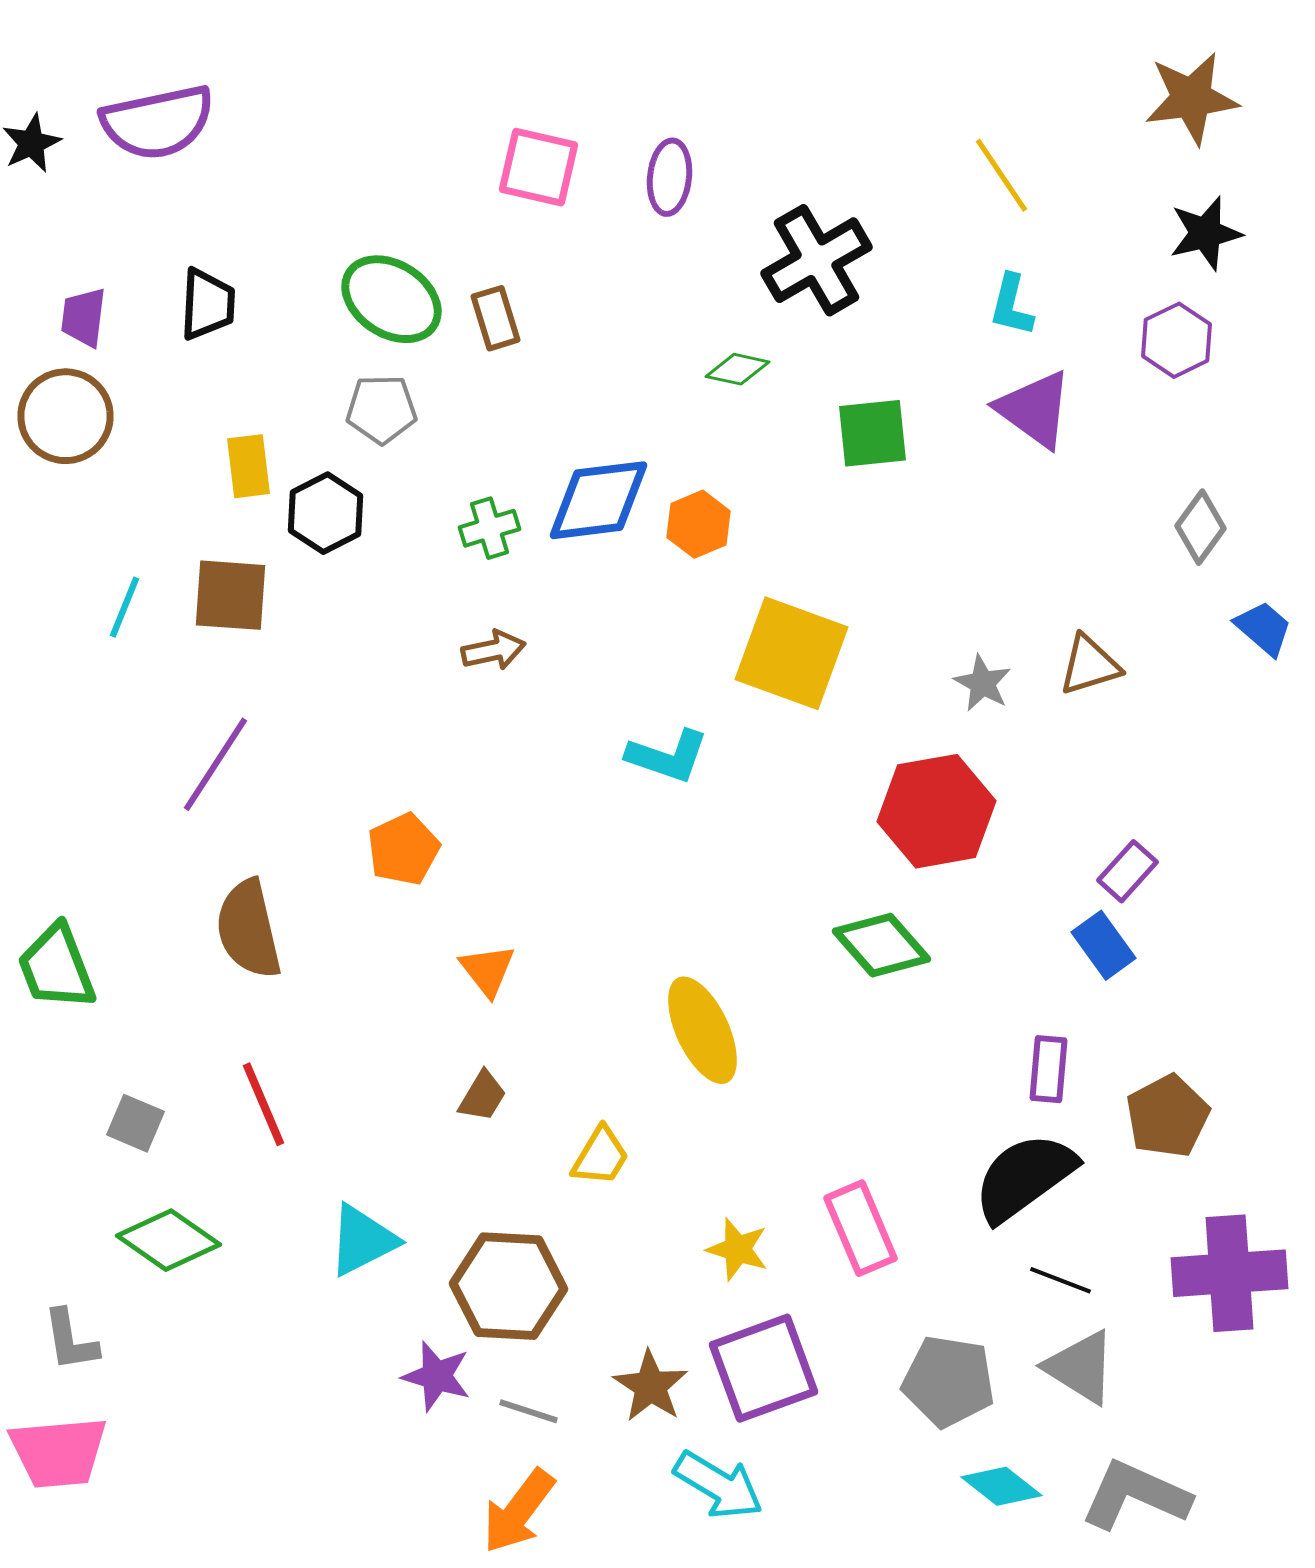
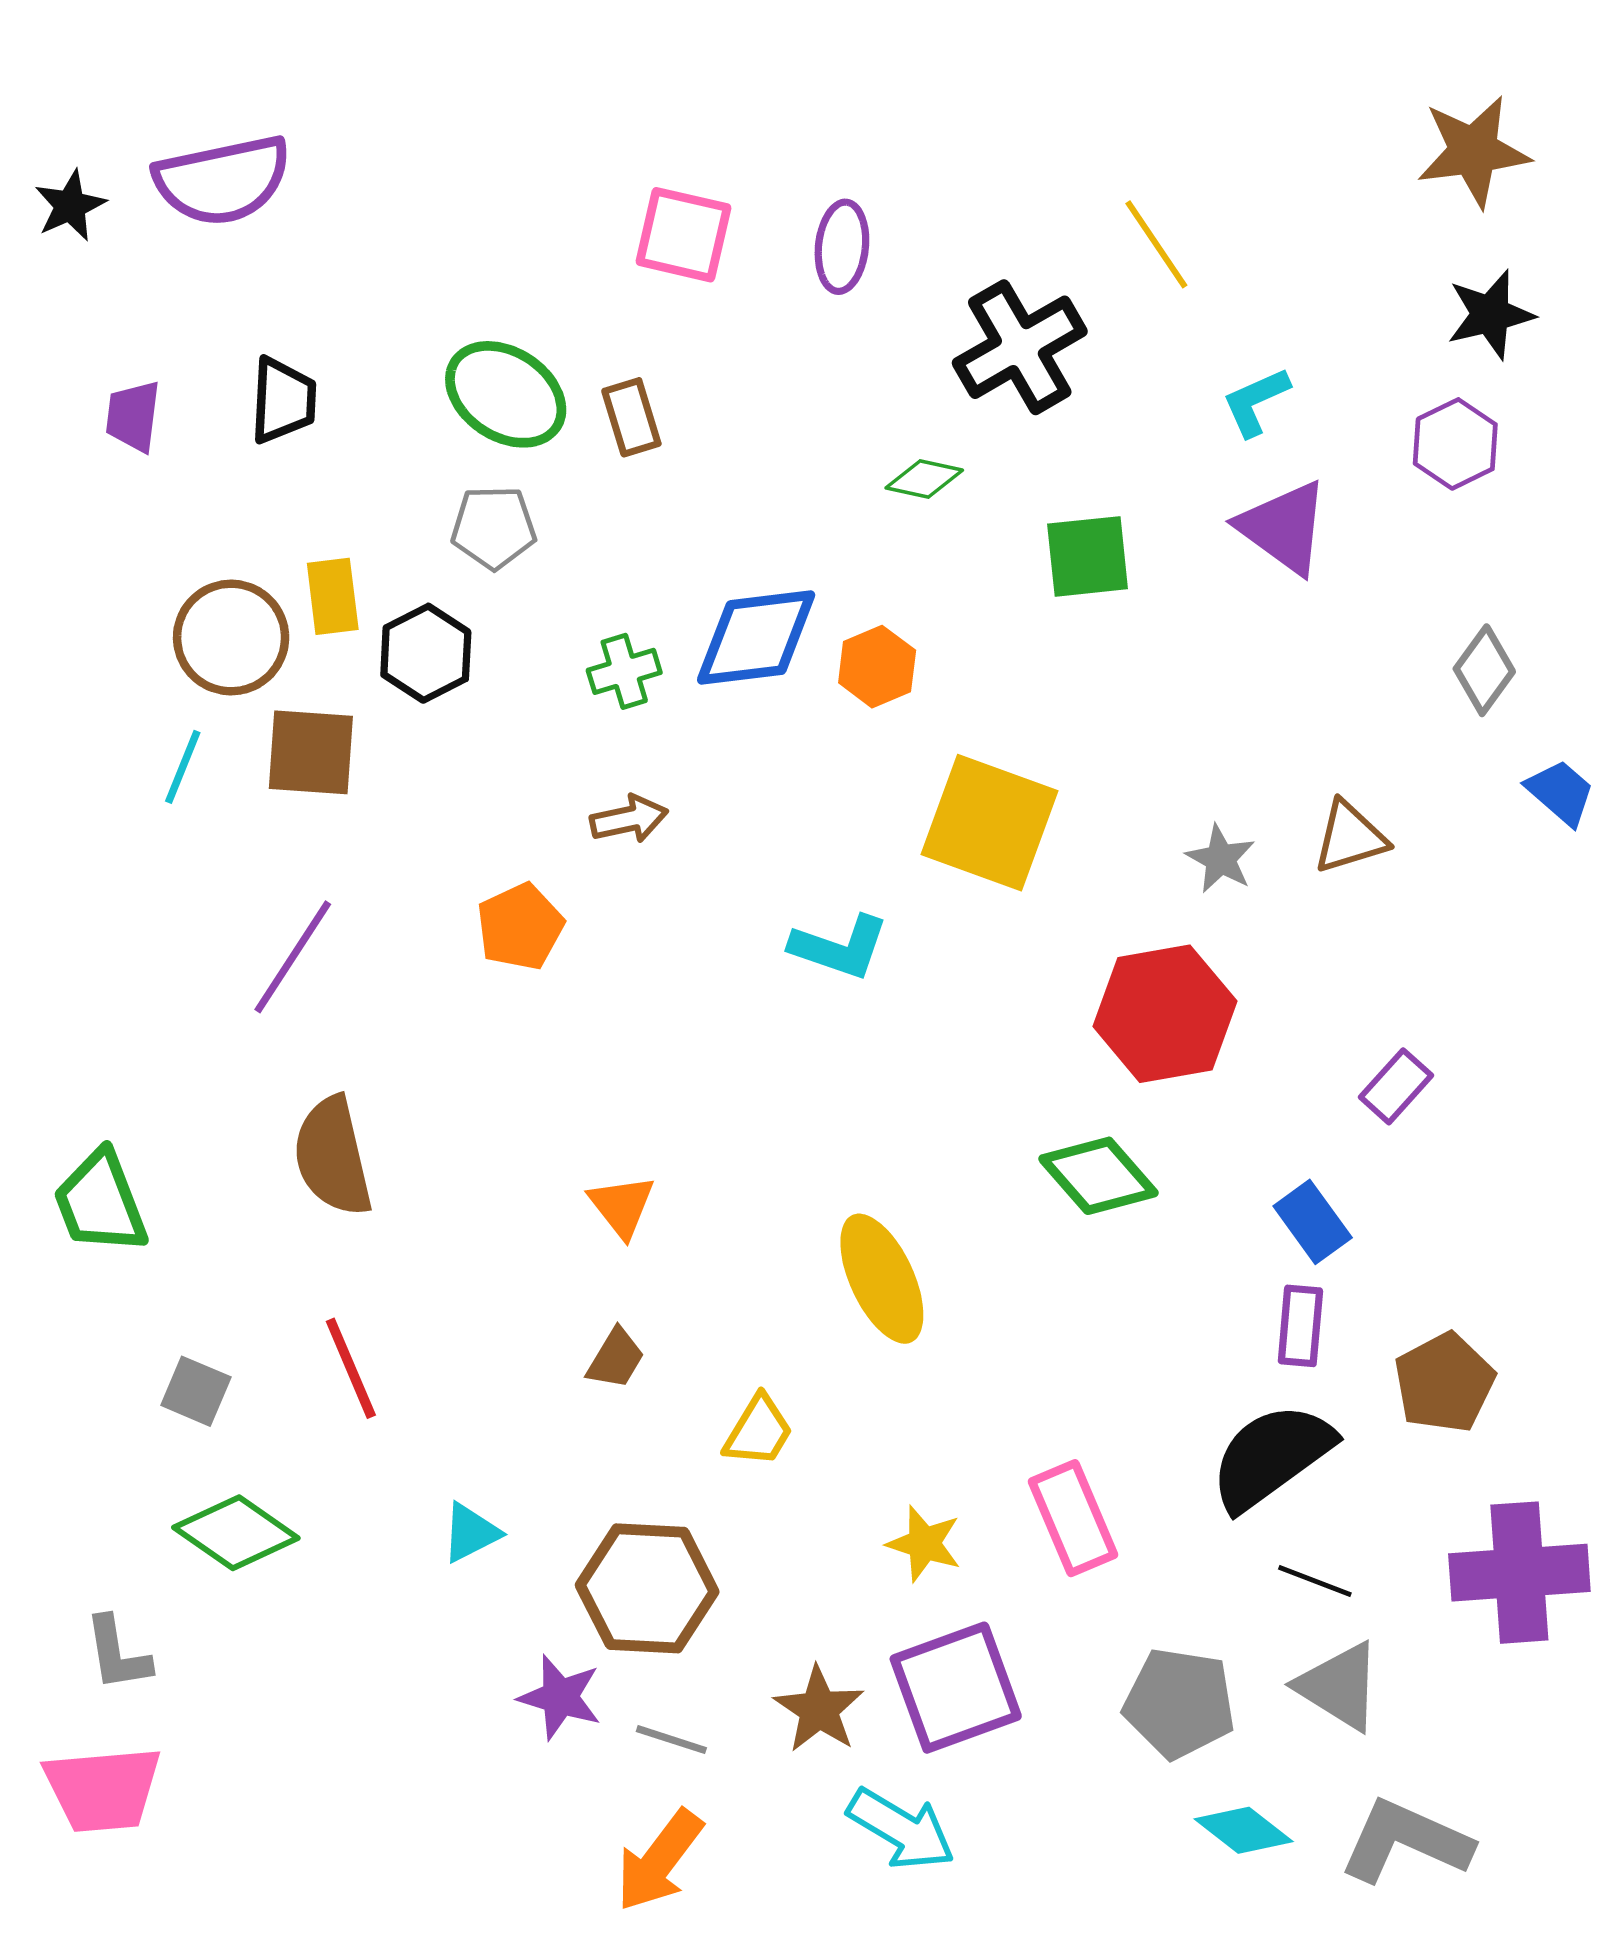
yellow line: (1002, 175) -> (1156, 244), moved
cyan L-shape: (1012, 305) -> (1256, 402), turned 52
brown circle: (66, 416) -> (231, 638), moved
orange pentagon: (404, 849) -> (520, 927), moved
blue rectangle: (1104, 945) -> (1313, 1222), moved
cyan triangle: (362, 1240) -> (471, 1533), size x0.7

